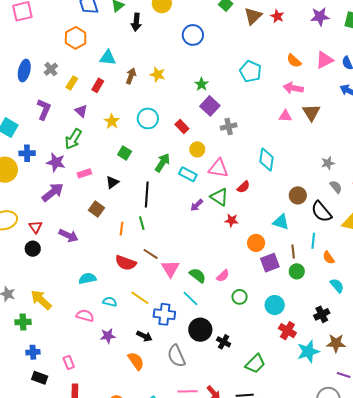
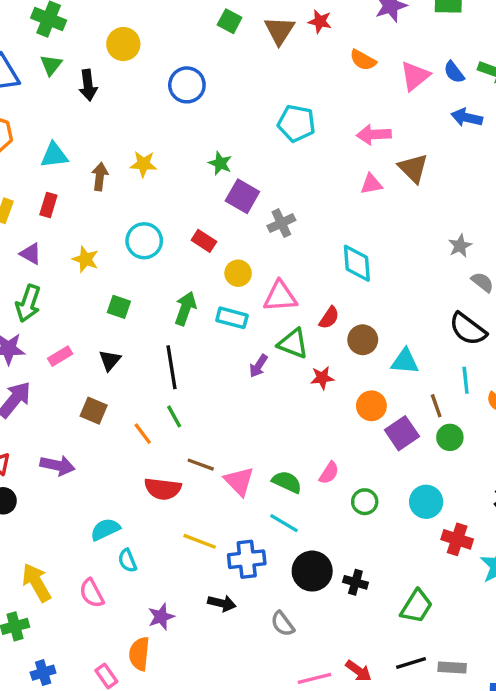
orange semicircle: (294, 61) -> (363, 60), moved
brown circle: (298, 195) -> (363, 340), moved
orange line: (122, 229) -> (143, 434), turned -32
yellow arrow: (41, 300) -> (36, 583), turned 30
cyan semicircle: (110, 302) -> (127, 561), moved, turned -112
pink semicircle: (85, 316) -> (92, 593), moved, turned -120
gray semicircle: (176, 356) -> (283, 624), size x0.7
orange semicircle: (136, 361) -> (139, 654), moved, turned -126

